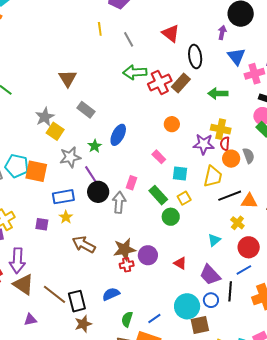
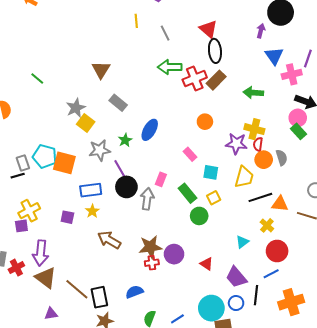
black ellipse: (195, 56) -> (215, 51), moved

